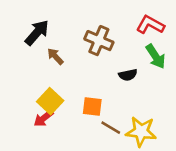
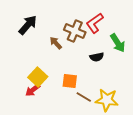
red L-shape: (150, 25) -> (95, 23), moved, turned -65
brown arrow: (55, 56) -> (56, 43), moved

